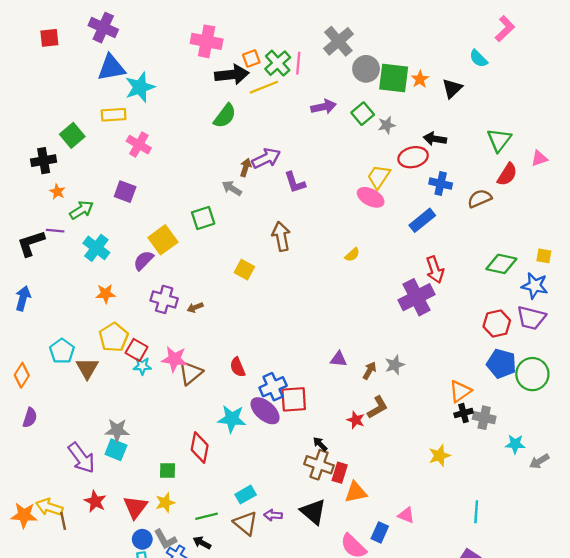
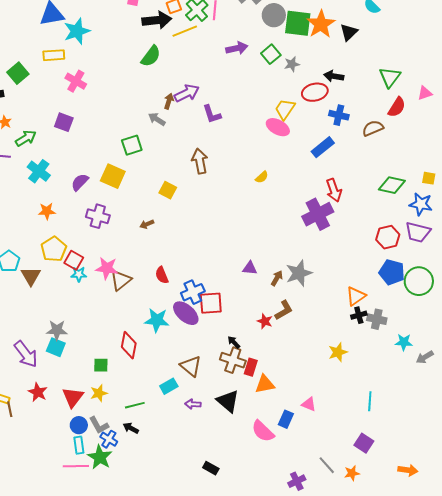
orange star: (420, 79) -> (321, 24), size x1.8
yellow square: (163, 240) -> (113, 176), moved, turned -30
brown arrow: (195, 308) -> (147, 224), moved
gray star: (395, 365) -> (299, 273), size x1.5
brown triangle: (246, 523) -> (191, 366), moved

